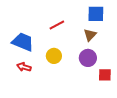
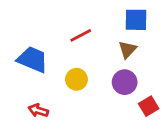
red arrow: (24, 67) -> (38, 110), moved
red square: (105, 75) -> (149, 106), turned -32

